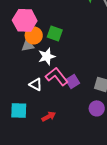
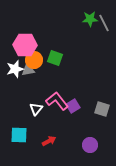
white star: (47, 56) -> (15, 69), moved
white triangle: (36, 84) -> (36, 109), turned 40
purple circle: (97, 108) -> (90, 145), moved

